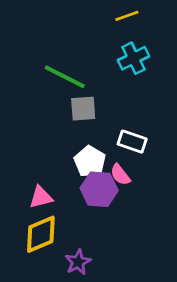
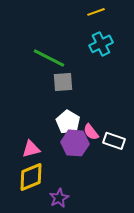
white rectangle: (132, 142) -> (114, 141), moved

